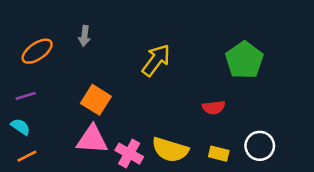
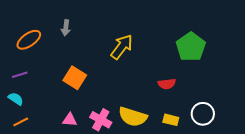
pink triangle: (92, 139) -> (70, 120), moved, size x0.6

